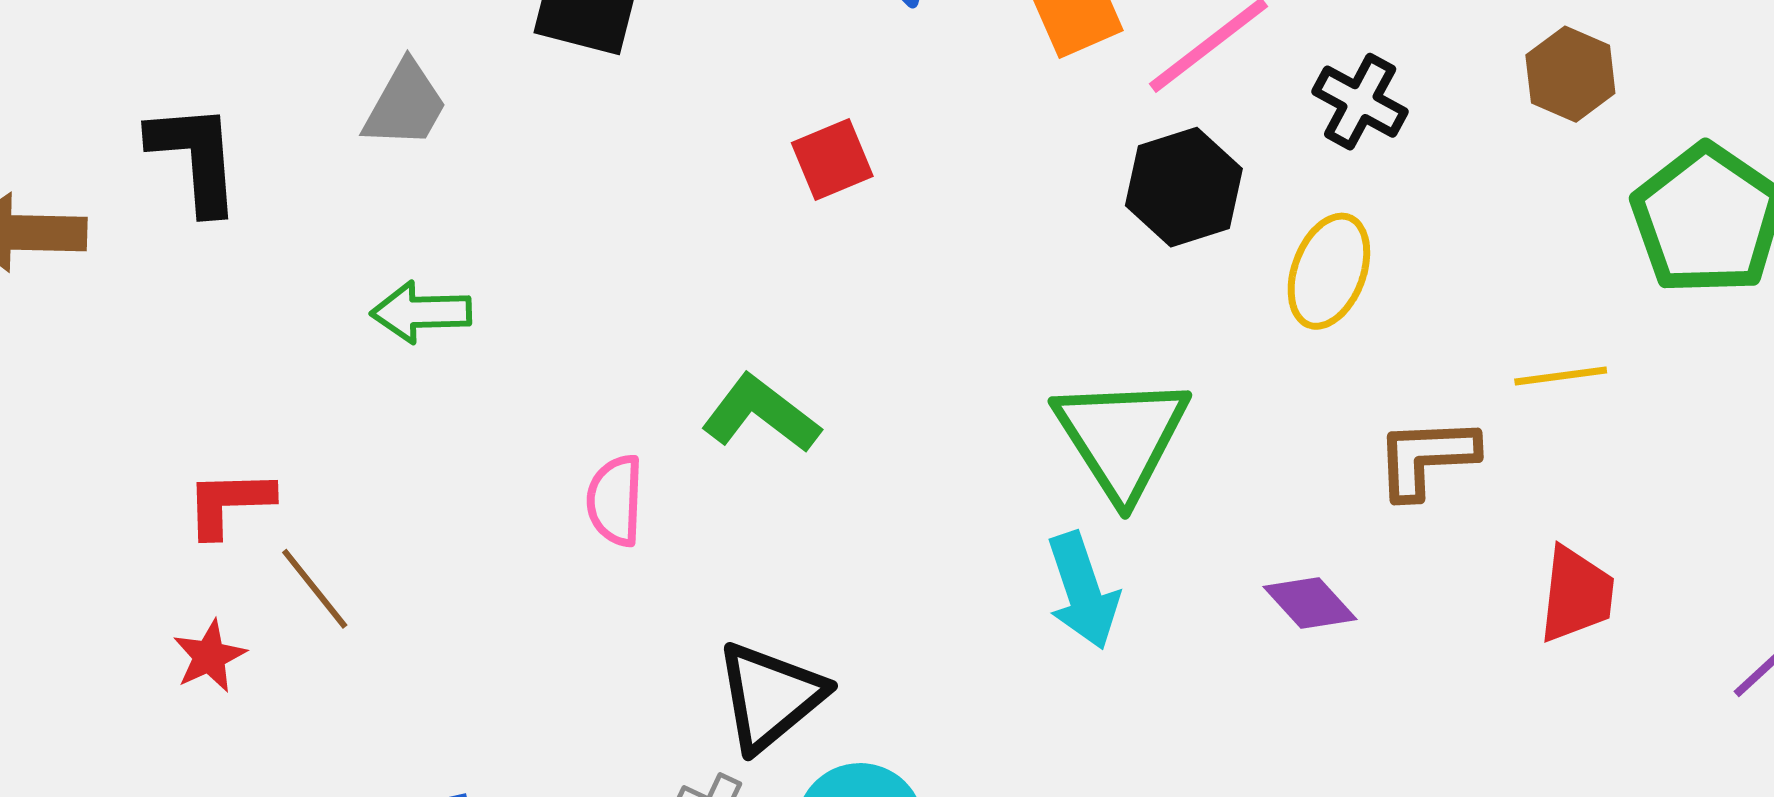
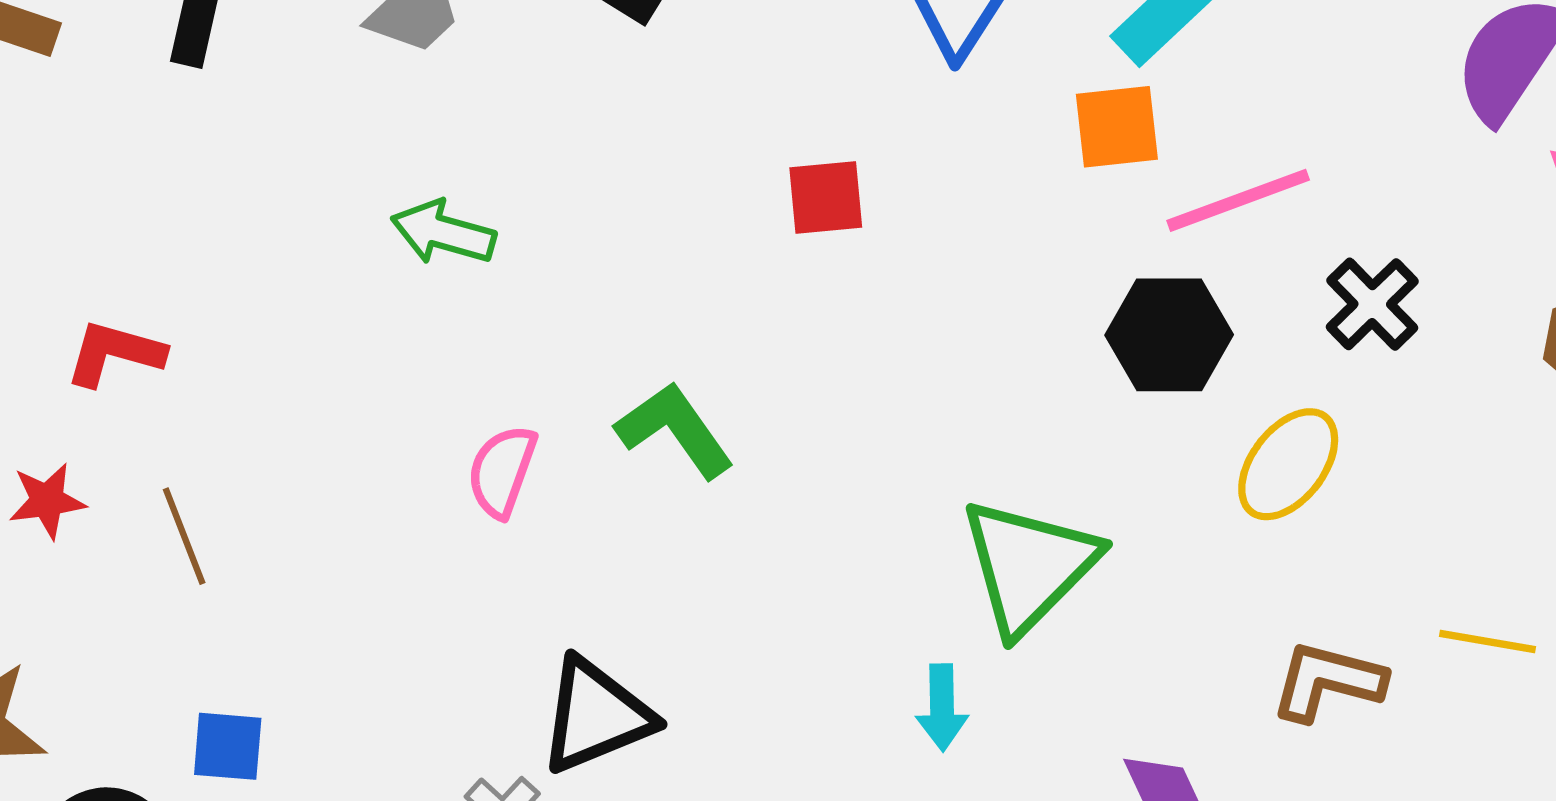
green arrow: (421, 312) -> (443, 232), moved
brown line: (315, 589) -> (184, 536), moved
cyan arrow: (1083, 591) -> (942, 707), size x0.7

